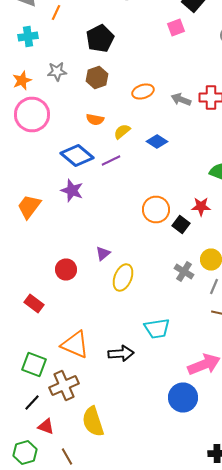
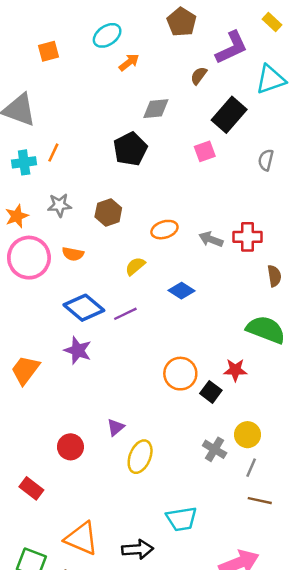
orange line: (56, 12) -> (53, 153), moved
black pentagon: (100, 38) -> (130, 149), moved
orange semicircle: (95, 120) -> (73, 254), moved
yellow semicircle: (122, 132) -> (135, 266), moved

